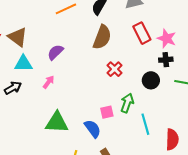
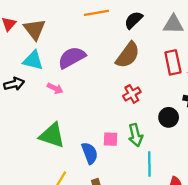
purple semicircle: (55, 52) -> (72, 57), size x1.4
pink arrow: (48, 82) -> (55, 88), turned 64
green arrow: (127, 103) -> (136, 135), turned 132

